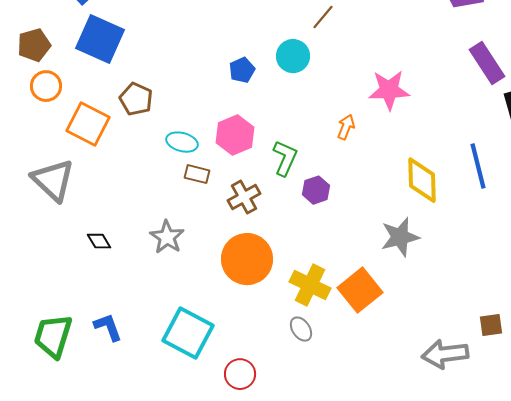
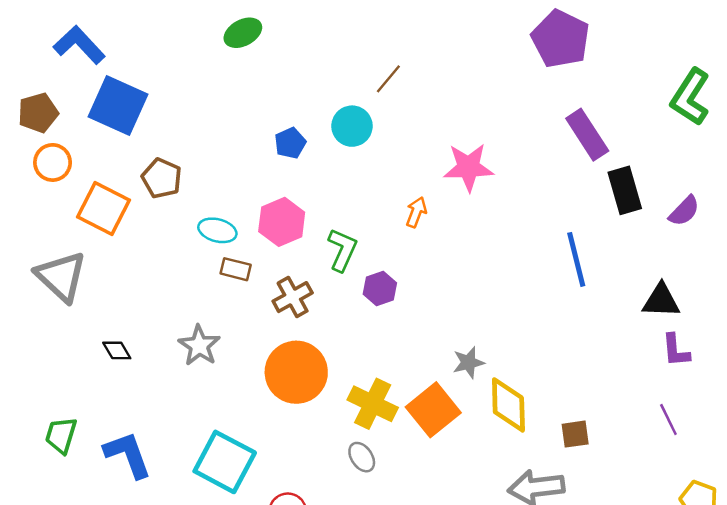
yellow diamond: (422, 180) -> (508, 405), moved
gray star: (400, 237) -> (468, 363), moved, size x0.7
brown square: (491, 325) -> (575, 434), moved
blue L-shape: (108, 327) -> (128, 455), size x1.4
green trapezoid: (53, 336) -> (61, 435), moved, size x0.7

